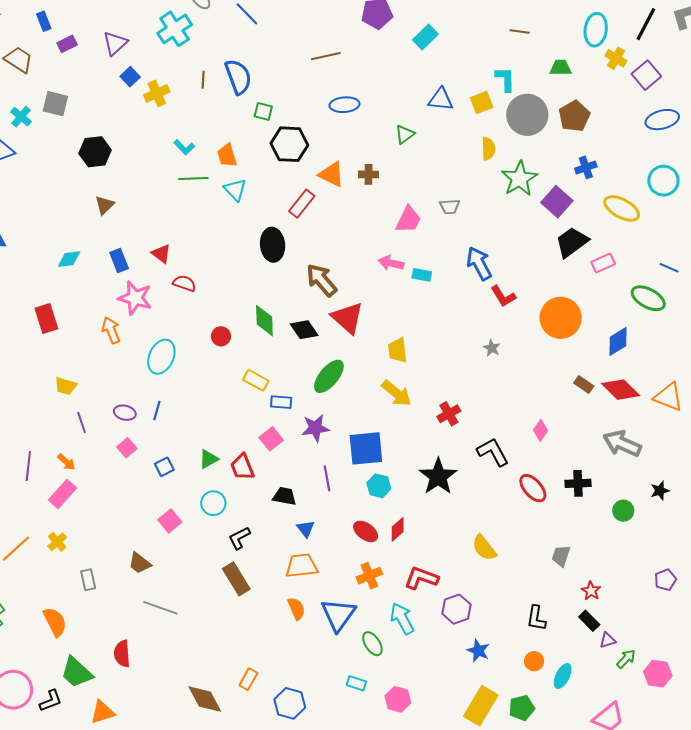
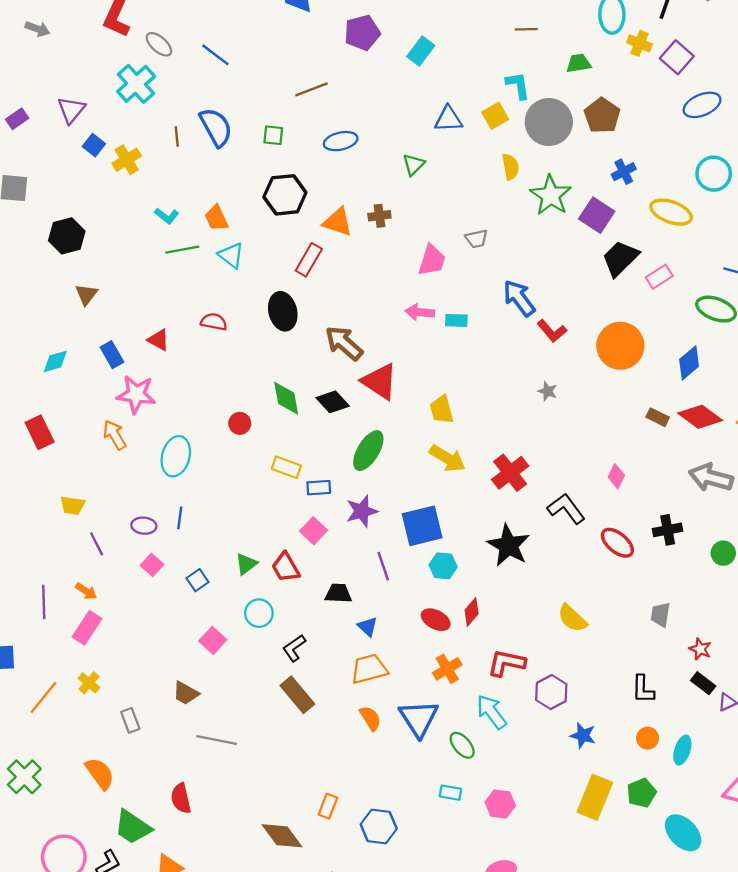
green square: (263, 111) -> (273, 135), moved
red semicircle: (184, 283) -> (214, 322), moved
red cross: (449, 414) -> (510, 473), size x1.4

